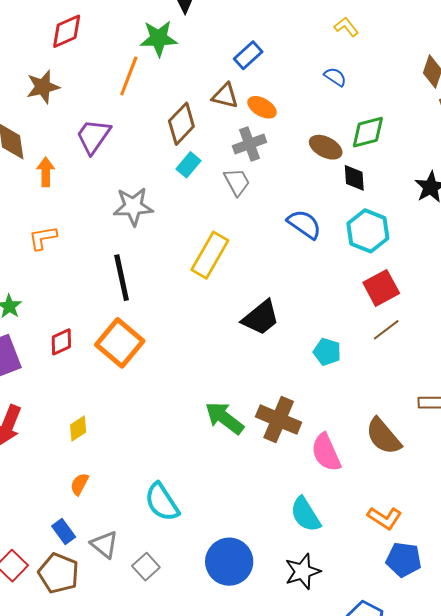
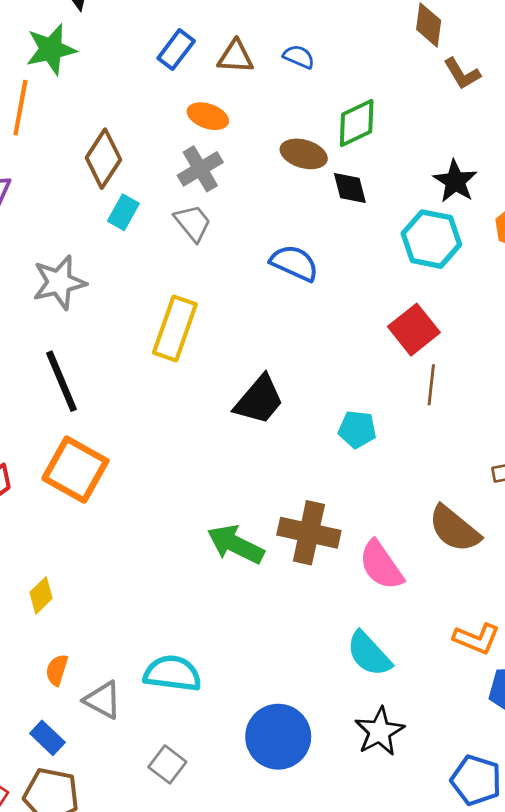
brown triangle: (225, 96) -> (236, 57), moved
cyan hexagon: (368, 231) -> (431, 239), moved
brown line: (386, 330) -> (431, 385), turned -36
cyan semicircle: (162, 502) -> (172, 673), turned 141
gray triangle: (104, 544) -> (103, 700), moved

